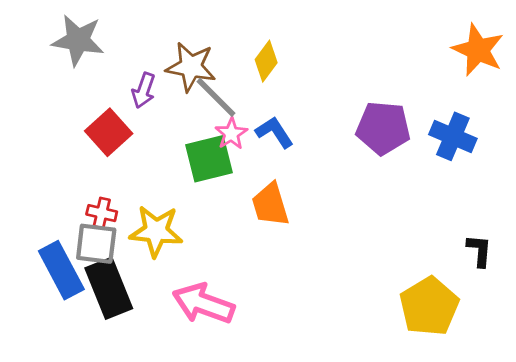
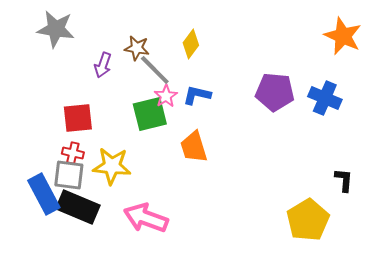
brown star: (191, 67) -> (137, 48), size x0.7
red square: (109, 132) -> (78, 118), moved, turned 36
blue L-shape: (275, 132) -> (197, 95), turned -44
black rectangle: (109, 288) -> (78, 207), turned -45

